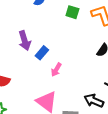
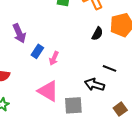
blue rectangle: (42, 53) -> (37, 51), moved

